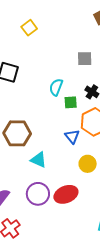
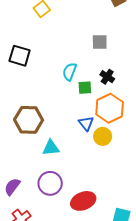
cyan triangle: (39, 160) -> (51, 148), turned -30
yellow circle: (88, 164) -> (103, 136), moved
red ellipse: (66, 194) -> (83, 201), moved

